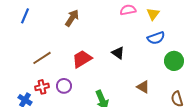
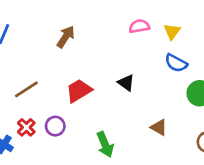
blue semicircle: (156, 38) -> (176, 63), turned 48
red cross: (42, 87) -> (26, 127), turned -32

